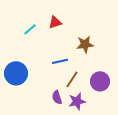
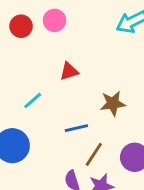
cyan line: (30, 29) -> (33, 100), moved

